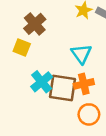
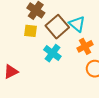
brown square: (62, 88) -> (57, 27), moved, turned -35

